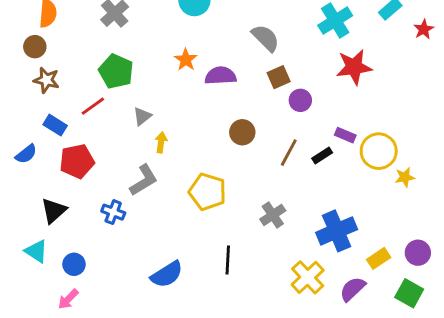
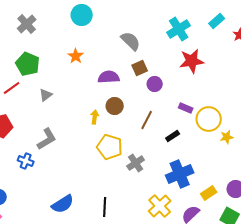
purple semicircle: (221, 76) -> (109, 77), moved
yellow arrow: (161, 142) -> (95, 117), moved
black rectangle: (322, 155) -> (173, 136), moved
yellow pentagon: (207, 192) -> (110, 147), moved
black line: (228, 260) -> (105, 207), moved

